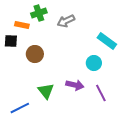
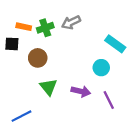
green cross: (39, 13) -> (45, 28), moved
green triangle: (46, 91) -> (48, 87), moved

